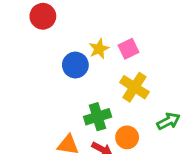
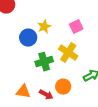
pink square: (129, 49) -> (76, 27), moved
green cross: (98, 117) -> (44, 62), moved

